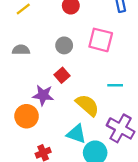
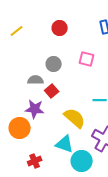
pink square: (101, 40) -> (87, 59), size x0.7
gray semicircle: (21, 50) -> (36, 80), moved

